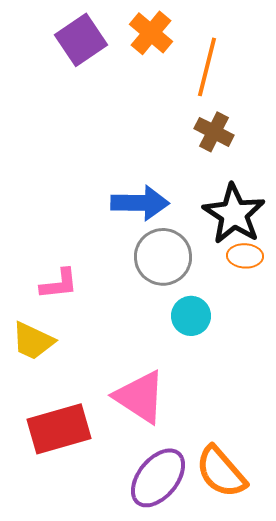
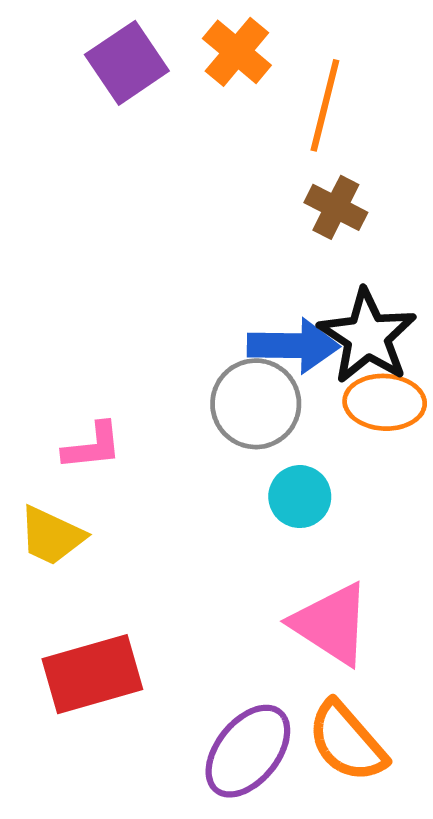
blue arrow: (140, 203) -> (293, 346), moved
orange ellipse: (245, 256) -> (385, 402), size x1.4
pink triangle: (140, 397) -> (331, 624), moved

